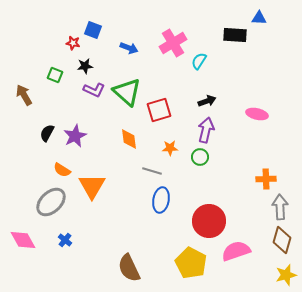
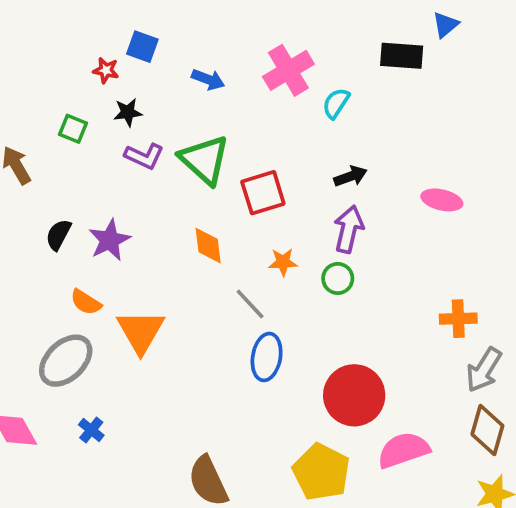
blue triangle: (259, 18) -> (445, 25), turned -42
gray line: (152, 171) -> (250, 304), turned 30
gray arrow: (280, 207) -> (484, 370), turned -145

